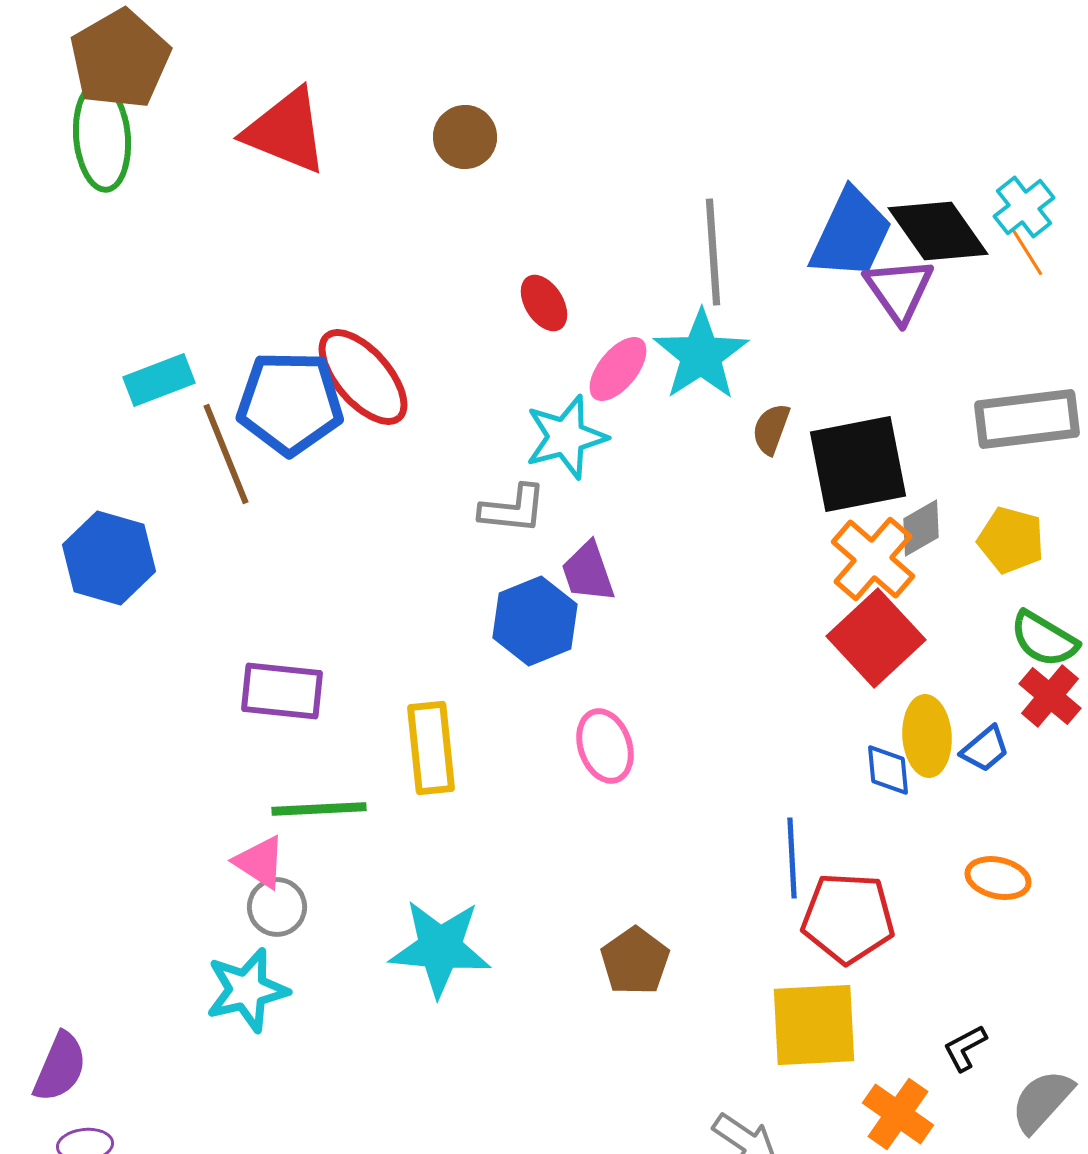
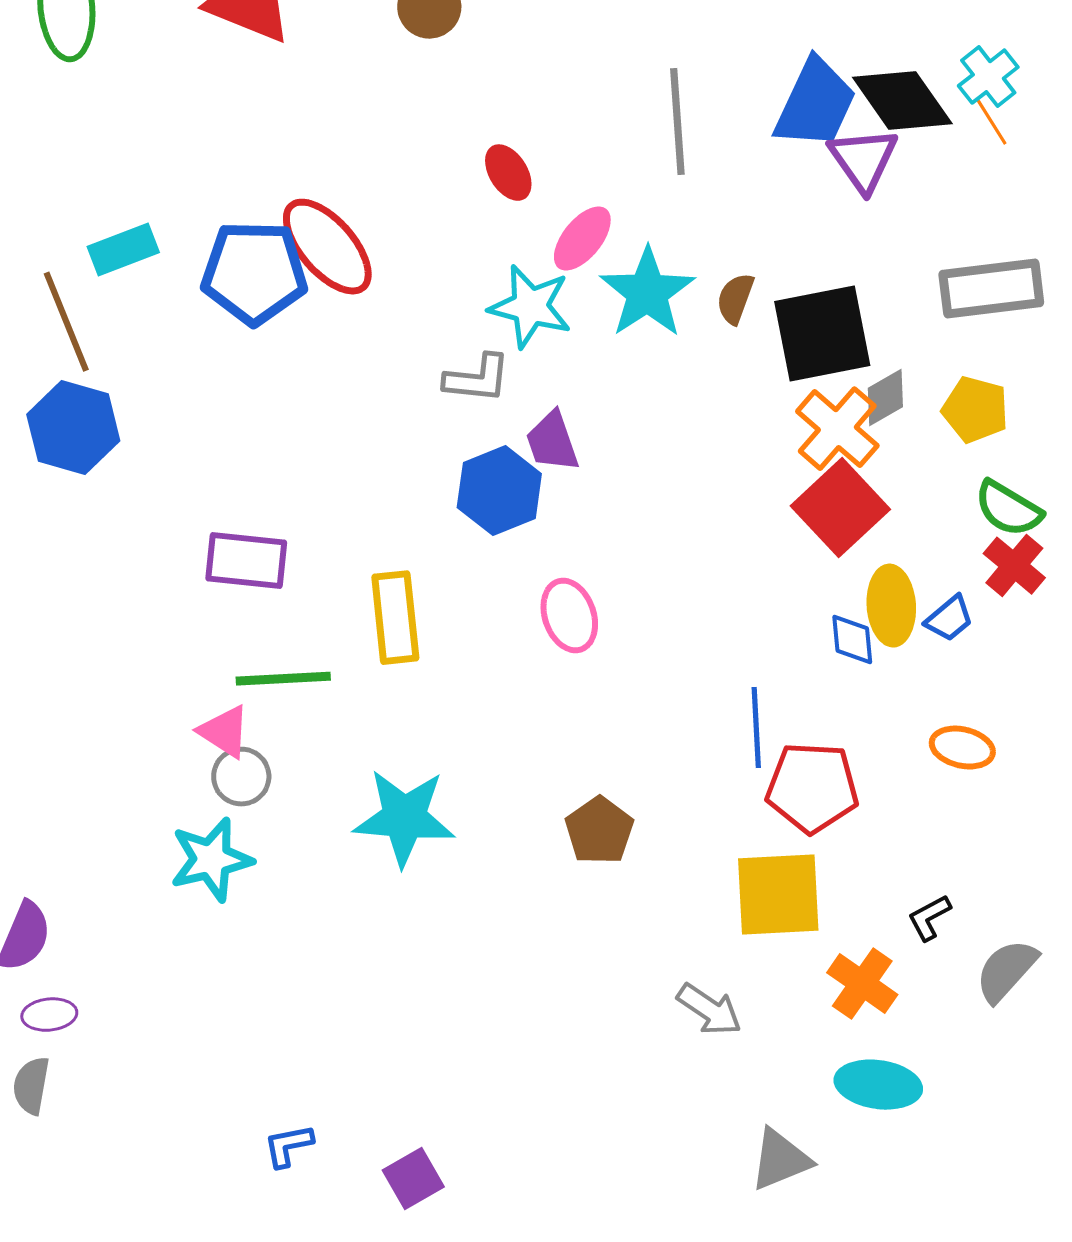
cyan star: (701, 355) -> (647, 293), moved
cyan star: (566, 437) -> (530, 307), turned 30
brown line: (226, 454) -> (66, 322), moved

